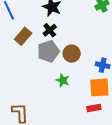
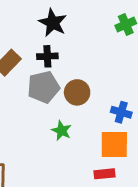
black cross: (50, 30) -> (47, 56), turned 32

